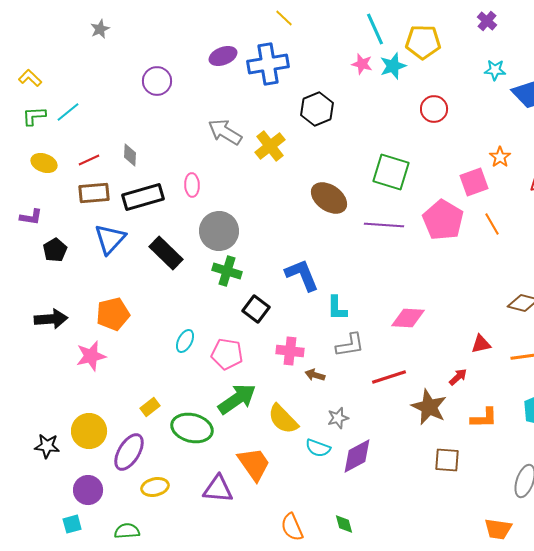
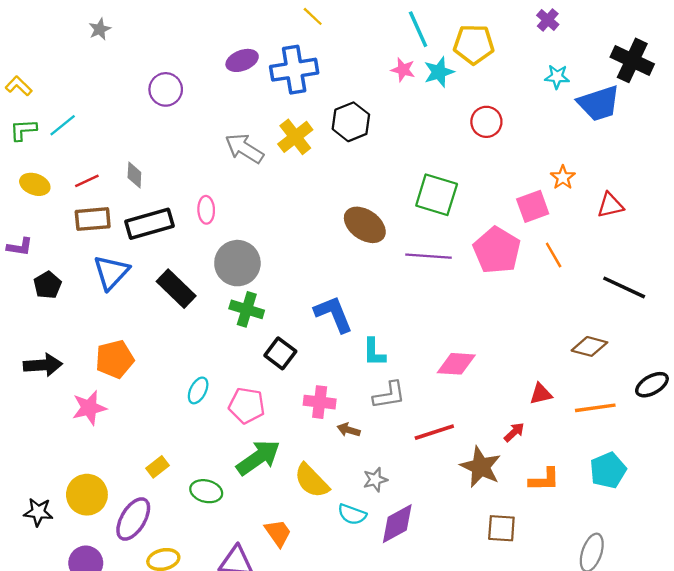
yellow cross: (270, 146) -> (295, 137), moved
green ellipse: (192, 428) -> (206, 491), size x0.7
orange trapezoid: (254, 464) -> (278, 533), size x0.7

